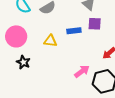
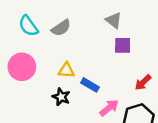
blue rectangle: (74, 31) -> (90, 85), moved, turned 40
black star: (23, 62) -> (61, 97), moved

